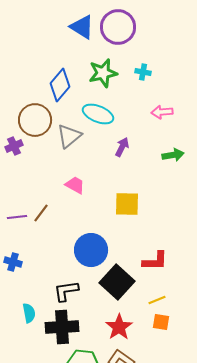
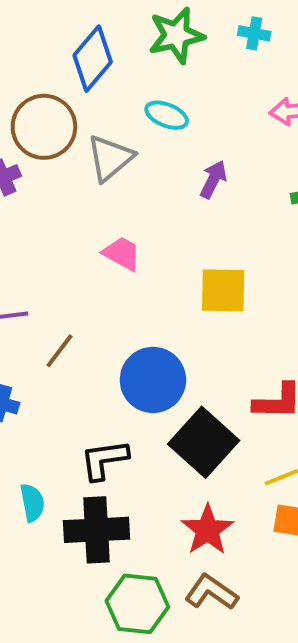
cyan ellipse: (98, 114) -> (167, 115), size x0.7
brown line: (41, 213) -> (59, 351), moved

